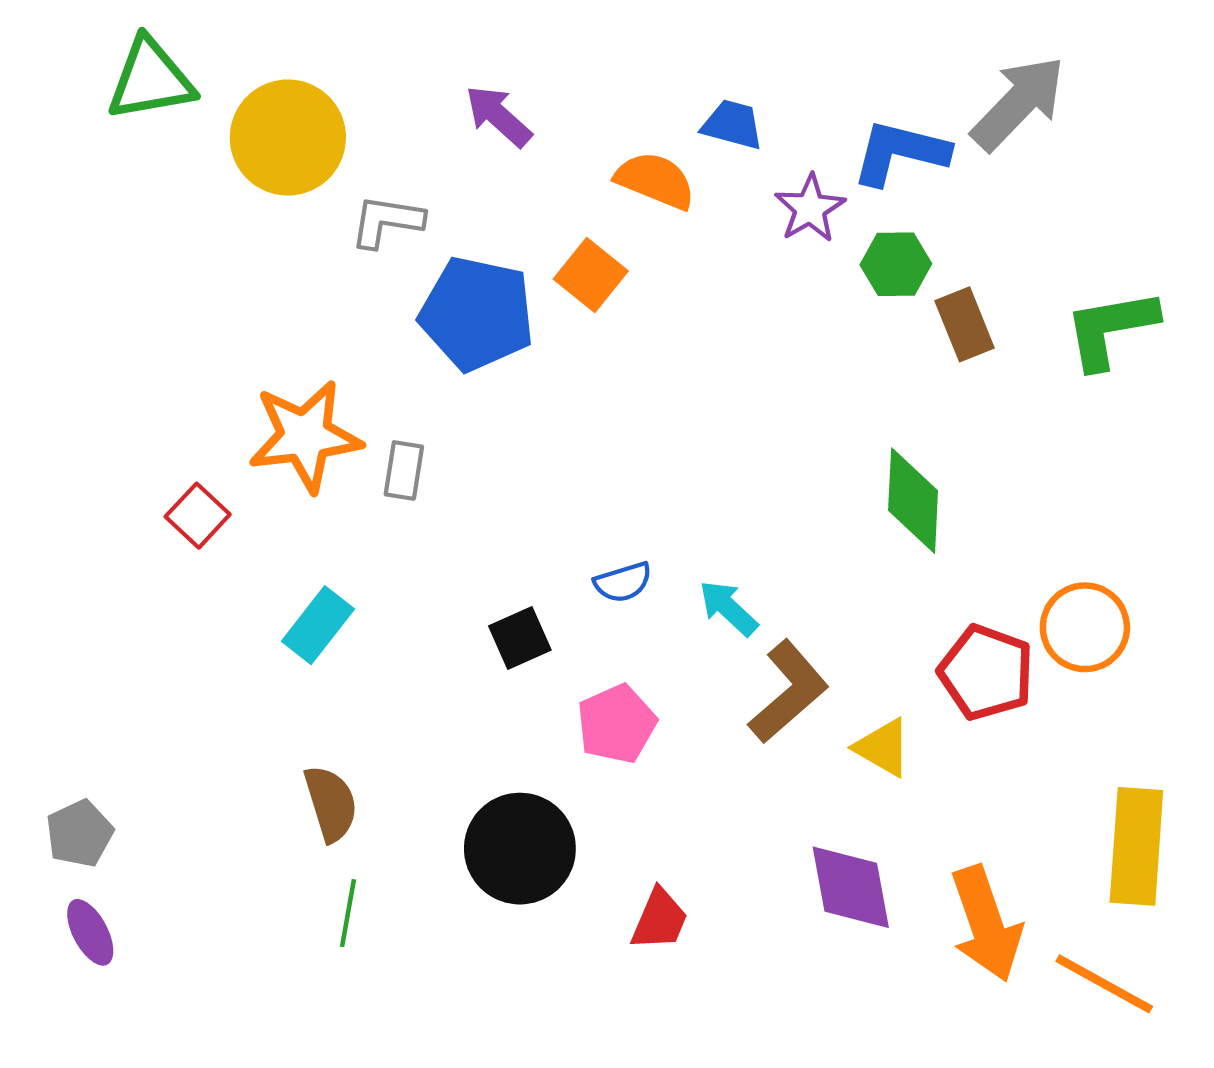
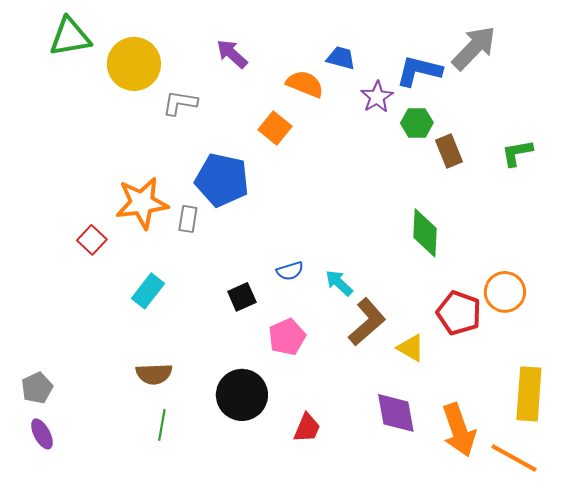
blue pentagon: (477, 314) -> (222, 180), moved
green L-shape: (1111, 329) -> (517, 153), size x0.7
brown semicircle: (331, 803) -> (154, 374), turned 105

